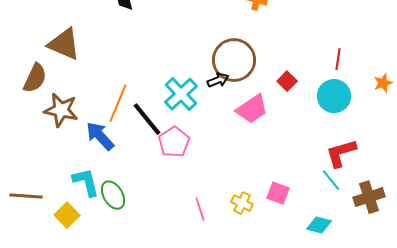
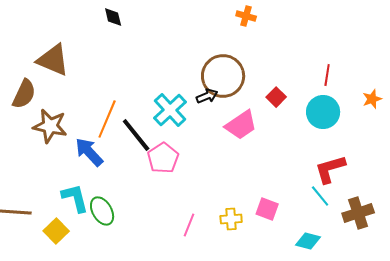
yellow cross: (242, 203) -> (231, 219), turned -30
pink line: (200, 209) -> (189, 225), turned 40

